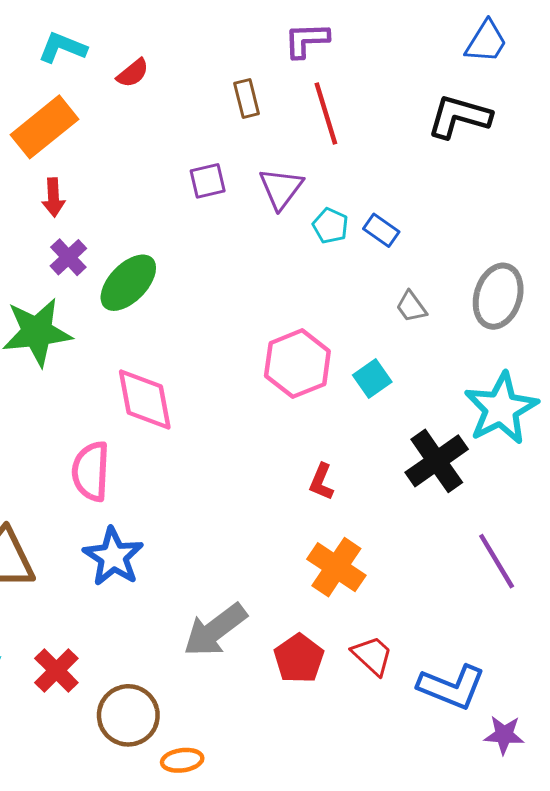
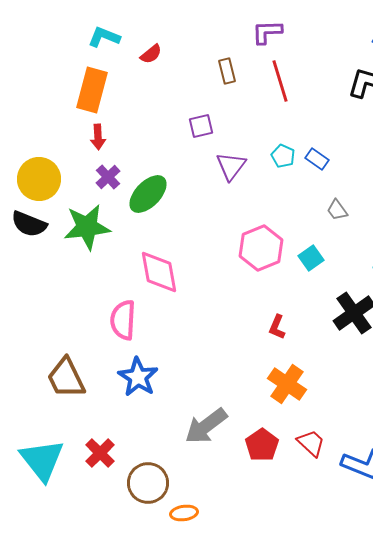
orange rectangle: (44, 127) -> (92, 90), turned -36
purple triangle: (281, 188) -> (231, 166), moved

